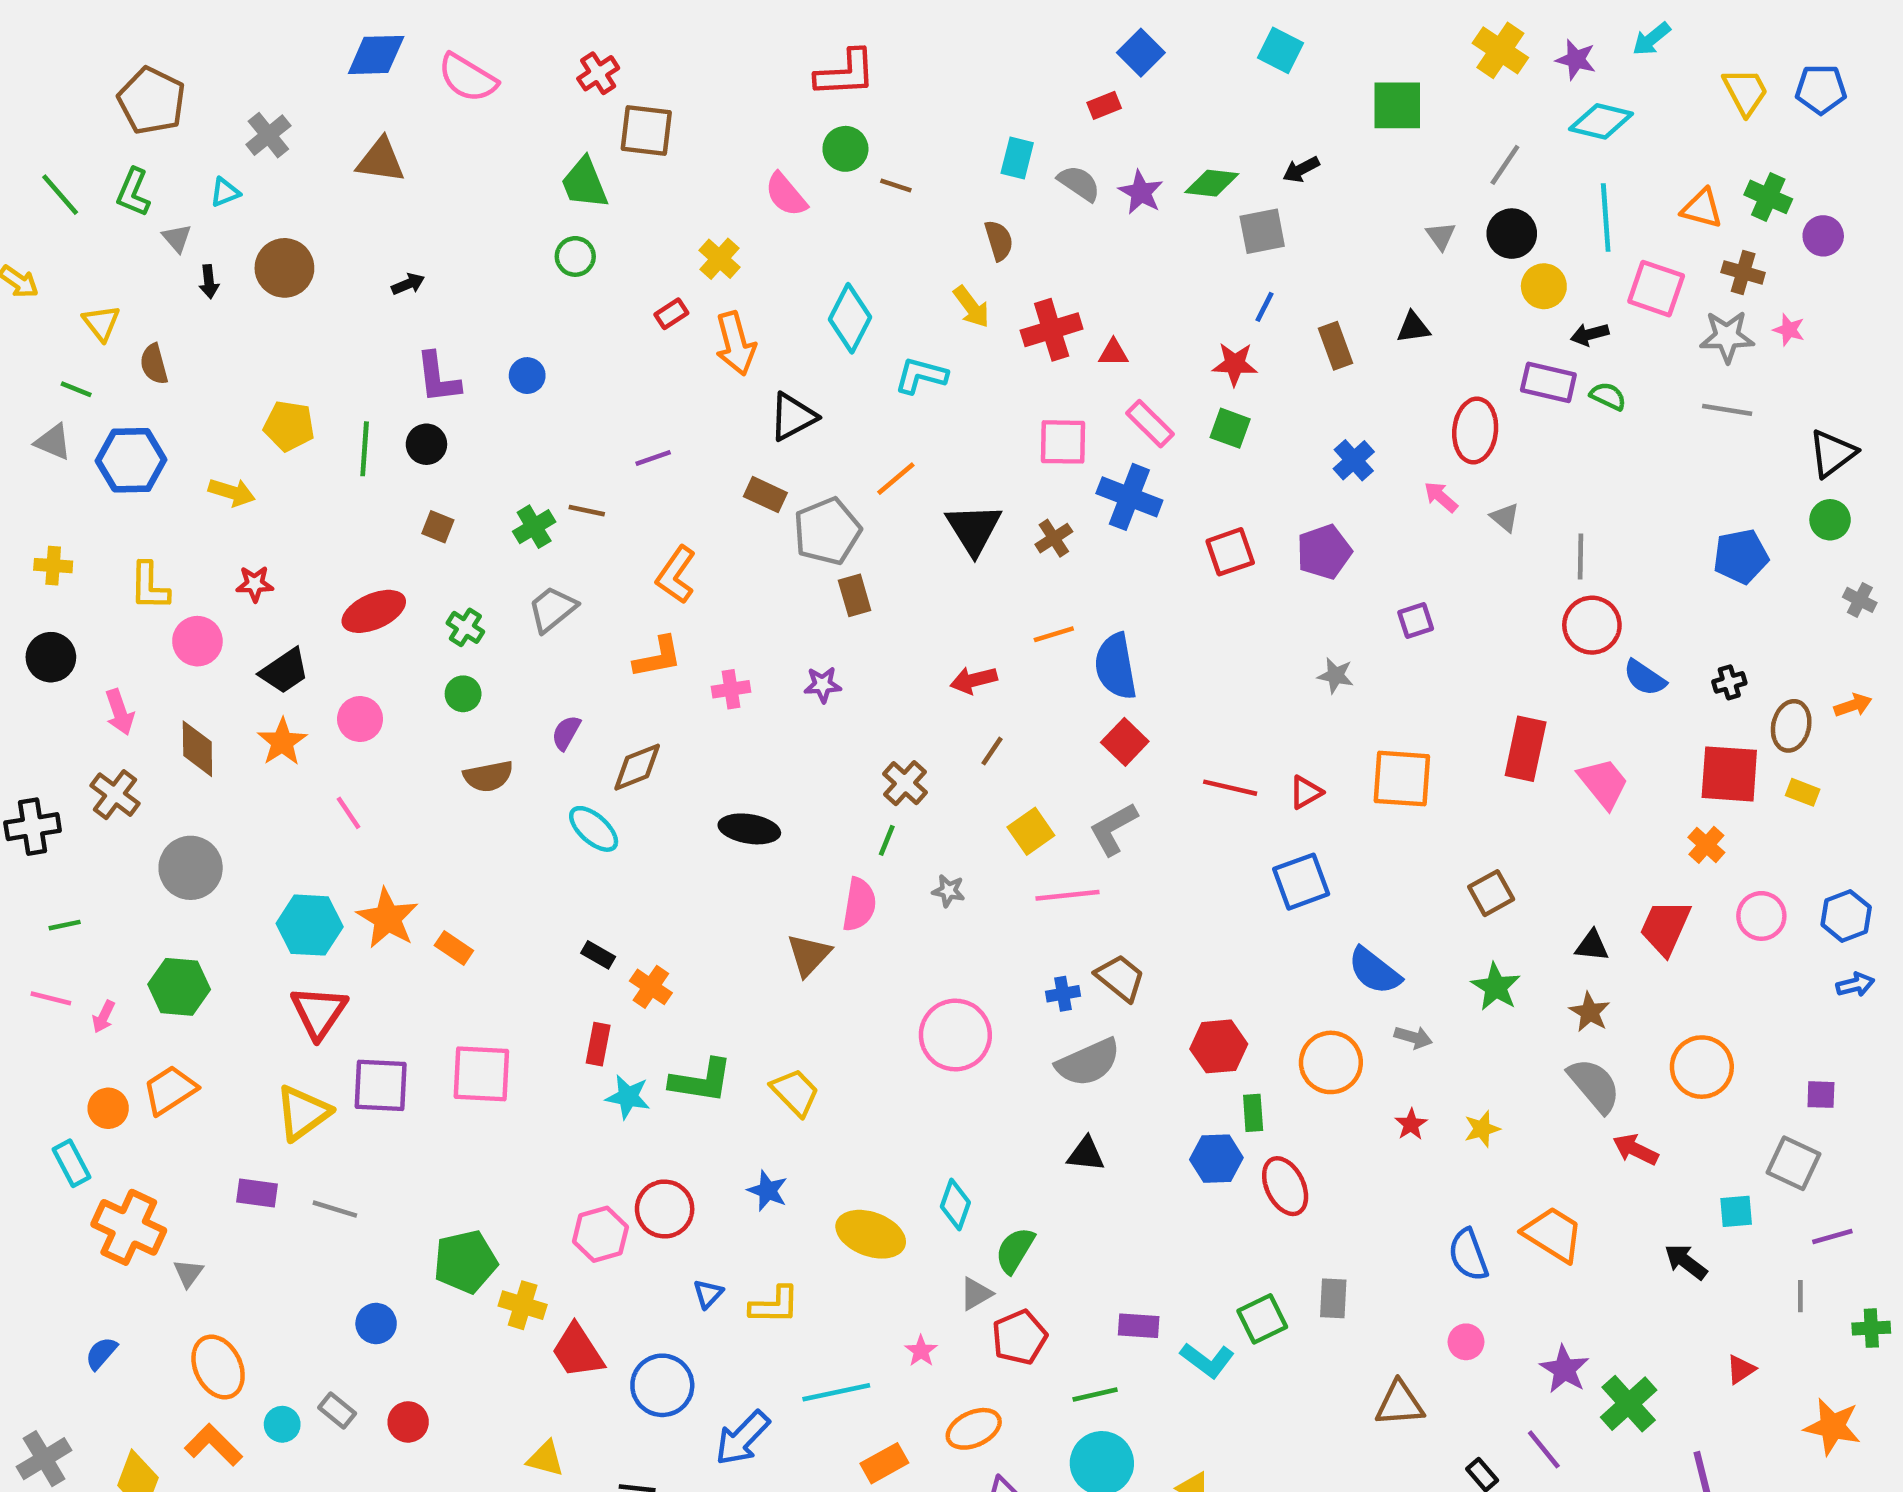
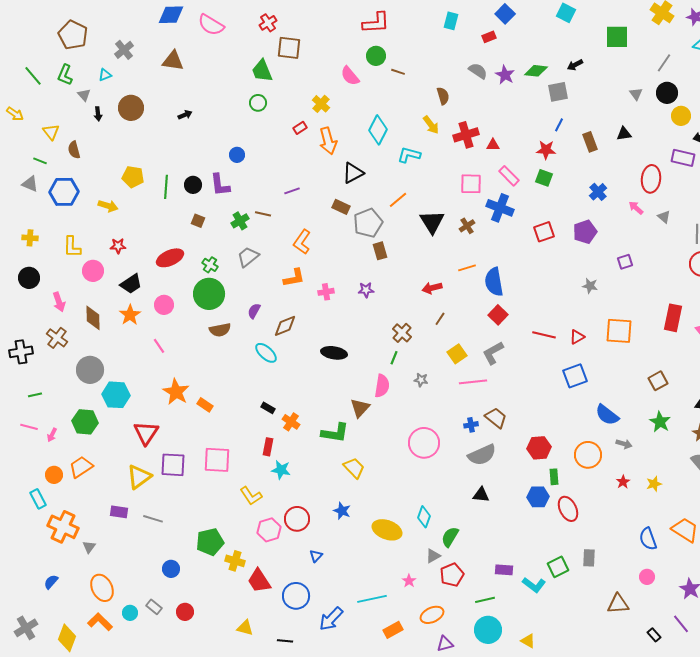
cyan rectangle: (1017, 158) -> (451, 21), moved
purple L-shape: (438, 378) -> (220, 185), moved
green circle: (463, 694) -> (209, 294), size x2.0
cyan hexagon: (310, 925) -> (116, 395), moved
green L-shape: (701, 1081) -> (335, 433), moved
yellow L-shape: (774, 1305) -> (251, 496), moved, turned 55

